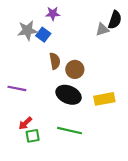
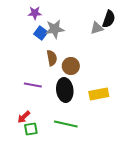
purple star: (53, 14) -> (35, 13), moved
gray star: (27, 30) -> (55, 29), moved
purple line: (17, 88) -> (33, 85), moved
black ellipse: (69, 95) -> (65, 90), turned 60

